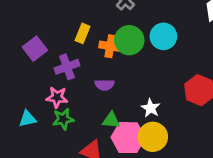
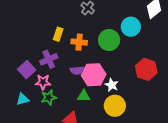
cyan circle: (163, 36) -> (131, 27), moved
green circle: (129, 40) -> (109, 40), moved
purple square: (35, 49) -> (27, 70), moved
pink hexagon: (128, 138) -> (94, 75), moved

